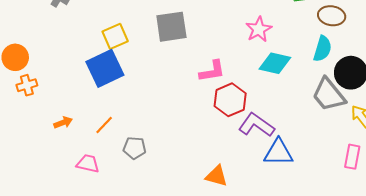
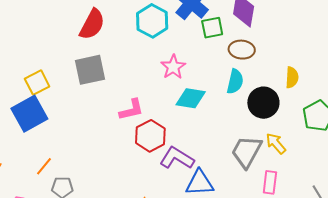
gray trapezoid: (329, 95) -> (247, 152), moved, turned 72
orange line: (104, 125) -> (44, 166), moved

